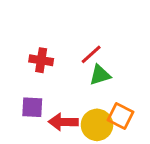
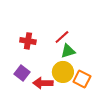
purple square: (32, 107) -> (22, 73), turned 35
yellow circle: (97, 125) -> (63, 72), moved

